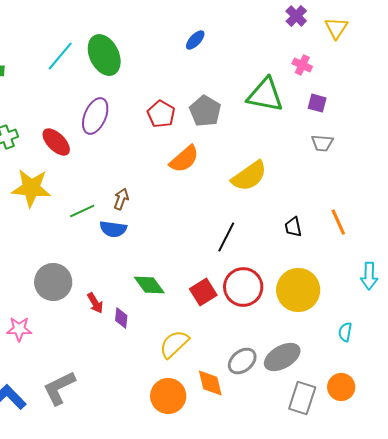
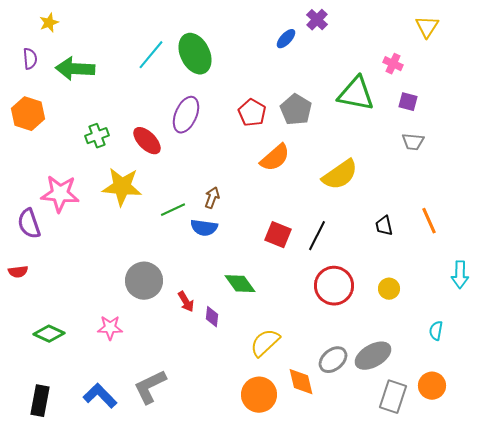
purple cross: (296, 16) -> (317, 20), moved
yellow circle: (298, 290) -> (389, 289), size x0.5
red square: (203, 292) -> (278, 235), moved, turned -36

